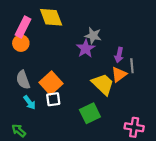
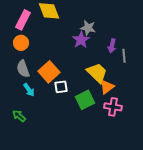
orange circle: (21, 43) -> (21, 43), moved
orange triangle: (119, 74) -> (107, 87), moved
white square: (53, 99) -> (61, 87), moved
pink cross: (134, 127) -> (113, 107), moved

